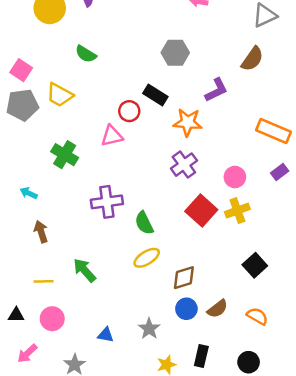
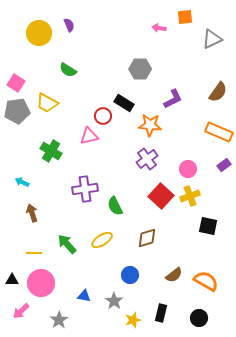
brown semicircle: (252, 59) -> (218, 92), moved
yellow ellipse: (147, 258) -> (102, 240), moved
black square: (255, 265) -> (208, 226), moved, turned -36
brown diamond: (184, 278) -> (147, 238), moved
blue circle: (186, 309) -> (130, 275), moved
orange semicircle: (257, 316) -> (206, 281), size x1.4
pink circle: (52, 319) -> (41, 283), size x1.4
gray star: (149, 329) -> (114, 301), moved

